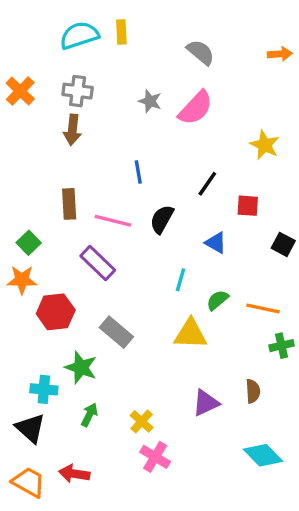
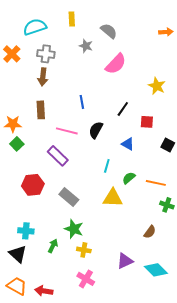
cyan semicircle: (79, 35) -> (35, 27), moved
gray semicircle: (201, 52) -> (109, 31), moved
gray star: (150, 101) -> (86, 46), moved
brown rectangle: (69, 204) -> (41, 110), moved
orange star: (22, 280) -> (13, 124), moved
green cross: (282, 346) -> (167, 205), turned 32
green star: (81, 368) -> (74, 229), moved
brown semicircle: (253, 391) -> (150, 232), turned 40
purple triangle: (206, 403) -> (125, 261), moved
yellow cross: (142, 421) -> (84, 250), turned -32
pink cross: (155, 457) -> (86, 279), moved
red arrow: (74, 474) -> (44, 291), moved

